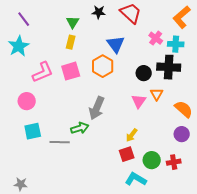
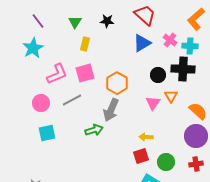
black star: (99, 12) -> (107, 21), moved
green triangle: (73, 22) -> (75, 22), moved
blue triangle: (116, 44) -> (142, 43), moved, turned 36
orange hexagon: (103, 66) -> (117, 83), moved
purple circle: (182, 134) -> (196, 136), size x1.5
yellow arrow: (132, 135) -> (146, 137), turned 56
gray line: (60, 142) -> (72, 100), moved, turned -30
red cross: (174, 162) -> (196, 164), moved

